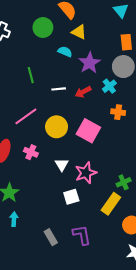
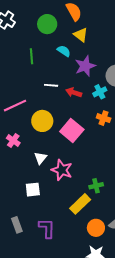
green line: (31, 75) -> (32, 56), moved
red arrow: (83, 92) -> (74, 93), turned 35
pink star: (86, 173) -> (62, 170), turned 30
white square: (71, 197) -> (33, 190), moved

